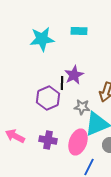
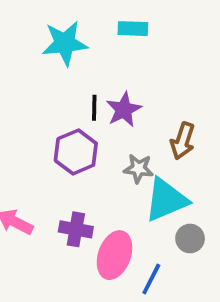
black line: (62, 83) -> (94, 108), moved
pink ellipse: (78, 142) -> (115, 255), moved

